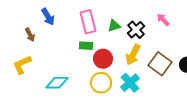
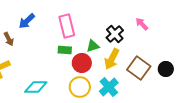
blue arrow: (48, 17) -> (27, 21), turned 78
green triangle: (114, 26) -> (93, 46), moved

